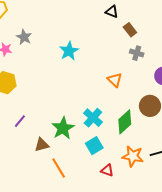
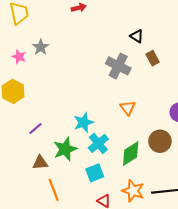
cyan star: (69, 51) -> (84, 122), moved
gray cross: (137, 53) -> (118, 66), moved, size x1.6
purple line: (20, 121) -> (35, 129), moved

